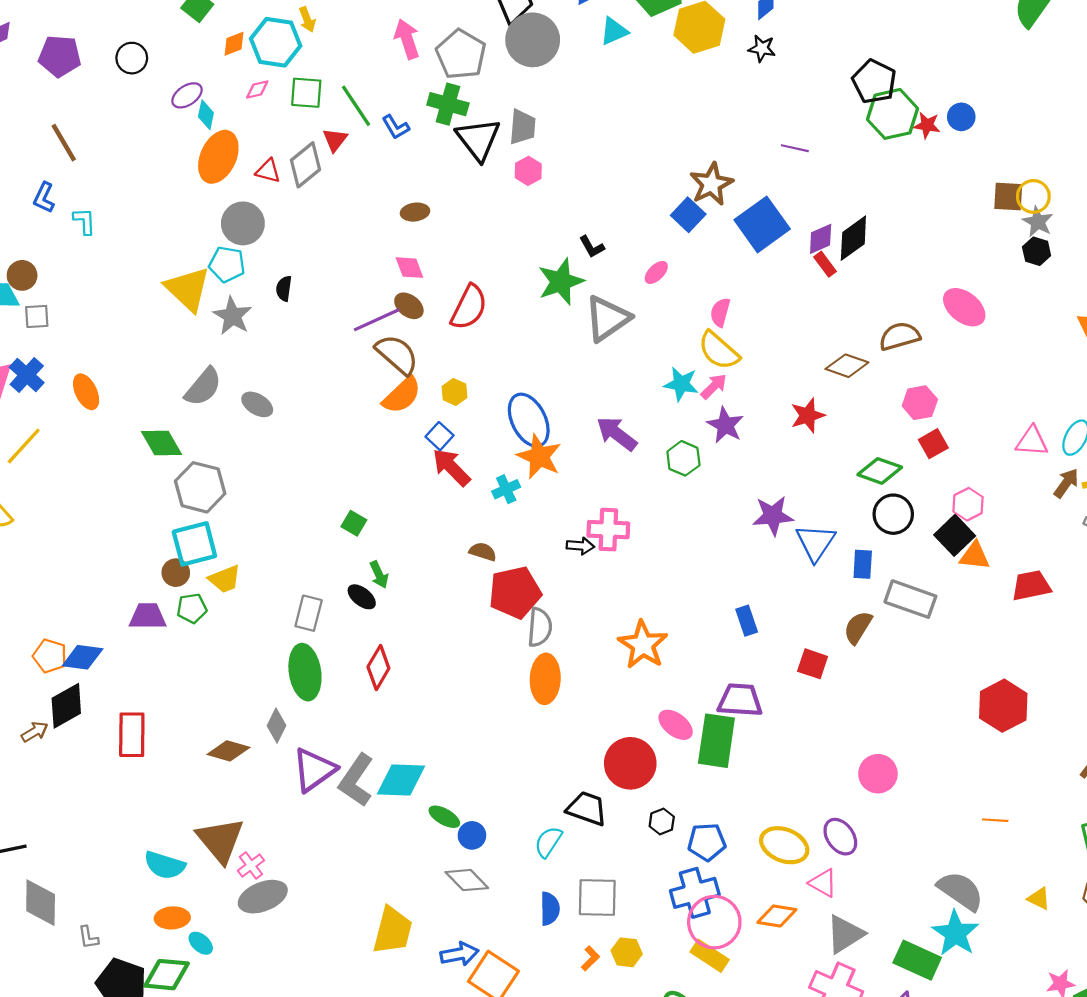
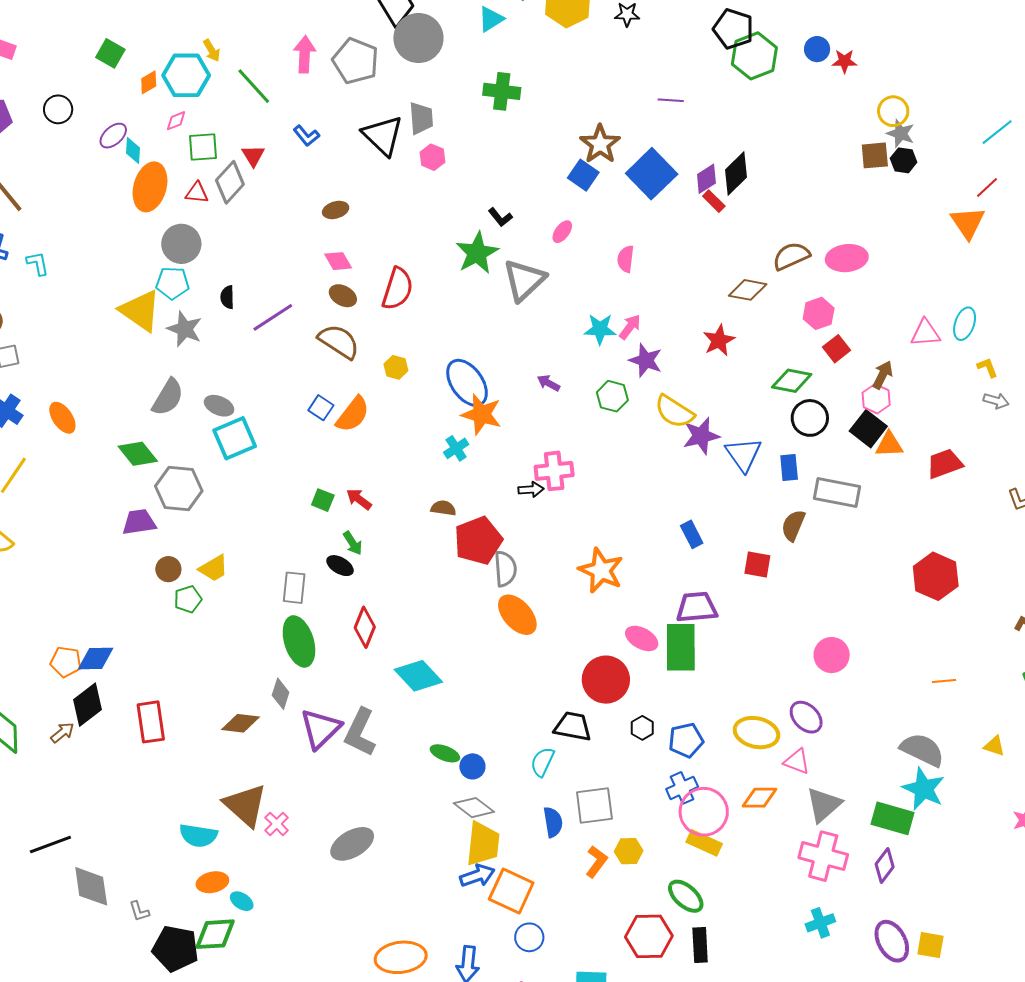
pink arrow: (407, 39) -> (305, 54), turned 30
green square: (306, 93) -> (203, 147), moved
green cross: (448, 104) -> (502, 91), moved
green line: (356, 106) -> (254, 86), moved
red star: (927, 125) -> (844, 61), moved
brown square: (1008, 196) -> (875, 155), moved
pink ellipse: (964, 307) -> (847, 258), moved, turned -36
purple line: (377, 320) -> (273, 317), moved
yellow semicircle: (719, 350) -> (674, 412), moved
orange semicircle: (402, 395) -> (353, 414), moved
purple arrow: (617, 434) -> (549, 383), size x0.6
blue square: (440, 436) -> (321, 408), moved
red arrow: (451, 467) -> (359, 499), moved, size x0.7
brown arrow: (1066, 483) -> (883, 375), moved
cyan square: (194, 544) -> (235, 438), moved
purple trapezoid: (148, 616) -> (139, 522), moved
orange ellipse: (545, 679) -> (517, 615), turned -36
cyan diamond: (401, 780) -> (418, 676), moved, turned 54
blue cross: (695, 893) -> (682, 788), size x0.7
gray ellipse: (263, 897) -> (352, 844), moved
yellow trapezoid: (393, 930) -> (483, 844), moved
orange L-shape: (590, 958) -> (596, 862), size x1.4

